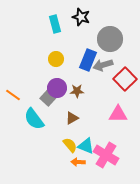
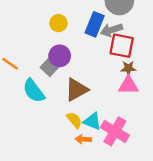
red square: (125, 79) -> (122, 46), moved, turned -35
brown star: (77, 91) -> (128, 68), moved
brown triangle: (72, 118) -> (77, 90), size x1.6

